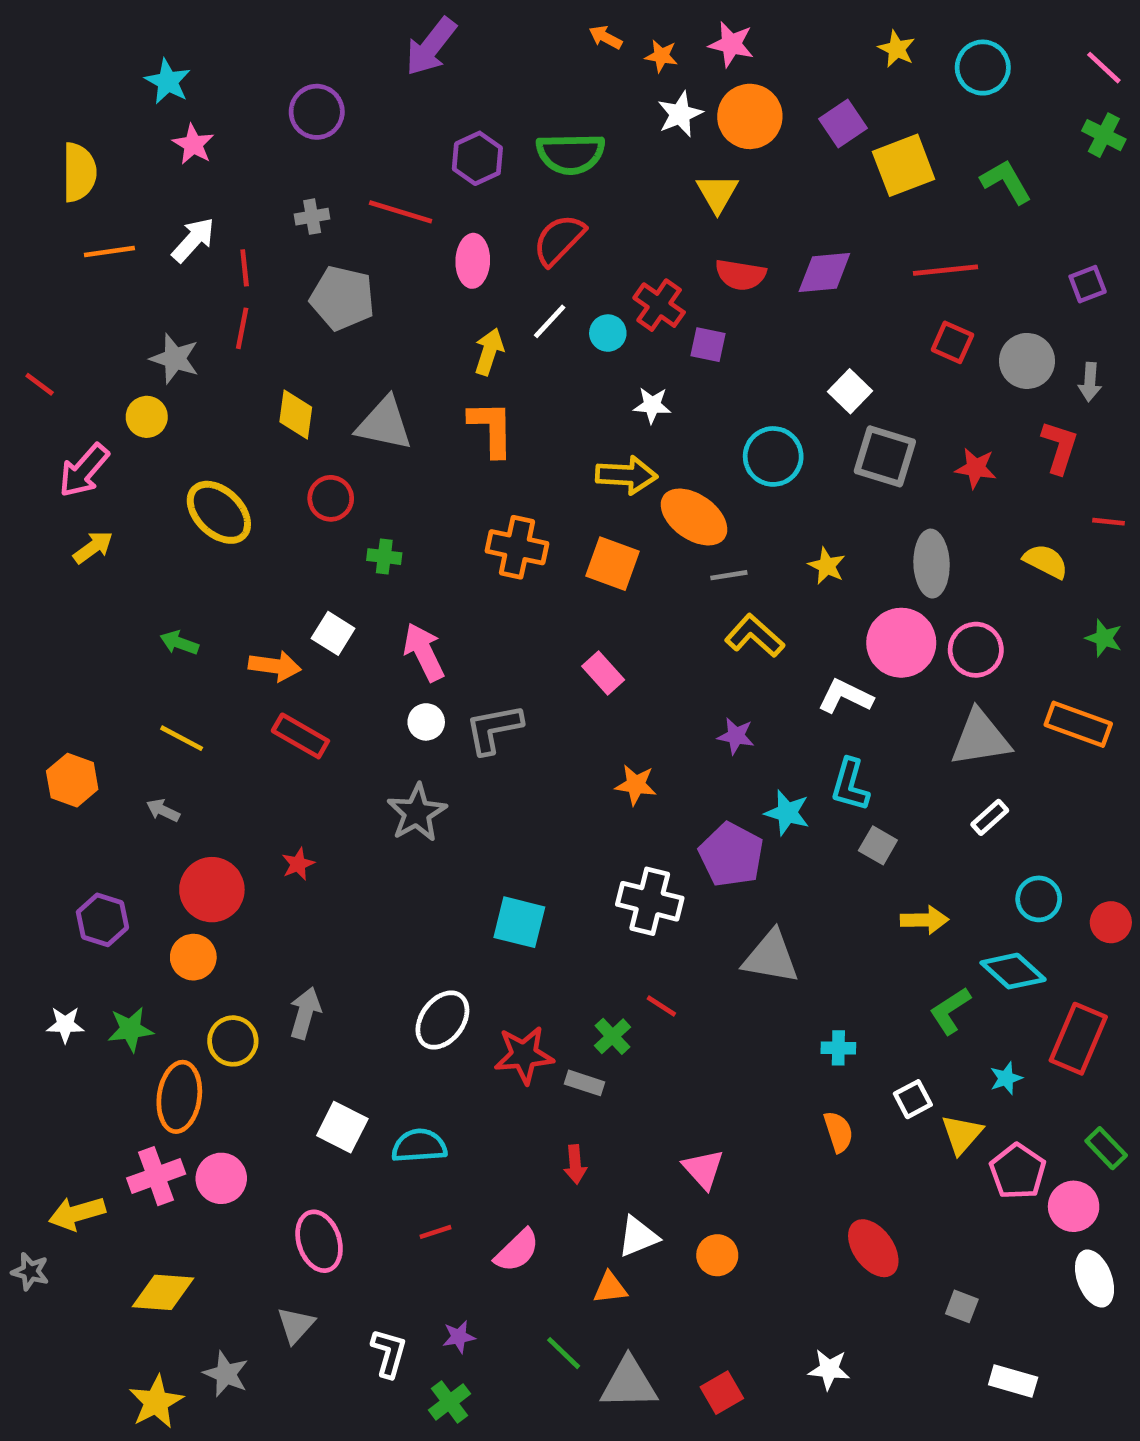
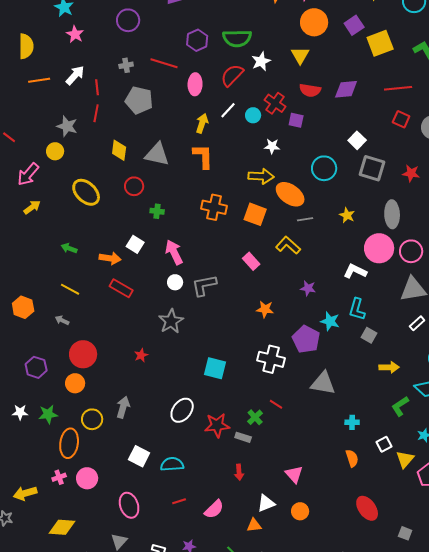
white star: (680, 114) -> (261, 61), moved
yellow L-shape: (755, 636) -> (288, 245), moved
red star: (298, 864) -> (141, 355), moved
pink cross: (156, 1176) -> (59, 477), size x0.6

